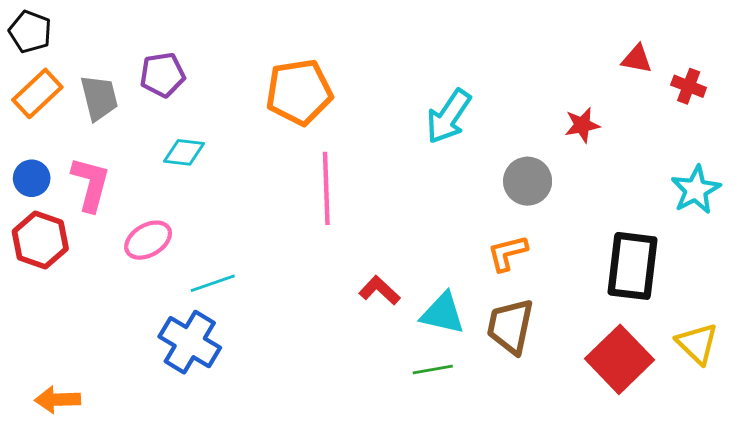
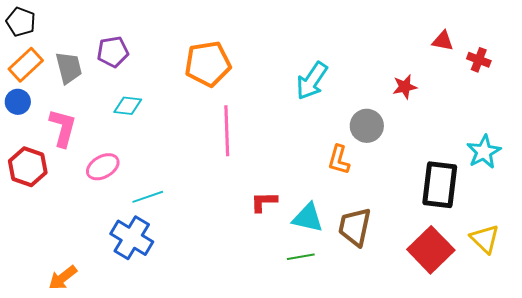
blue circle: (32, 178) -> (18, 102), moved
cyan star: (696, 190) -> (484, 152), moved
orange L-shape: (507, 253) -> (339, 160), moved, turned -60
red L-shape: (379, 290) -> (264, 202), turned -44
orange arrow: (57, 400) -> (63, 278), moved, turned -36

